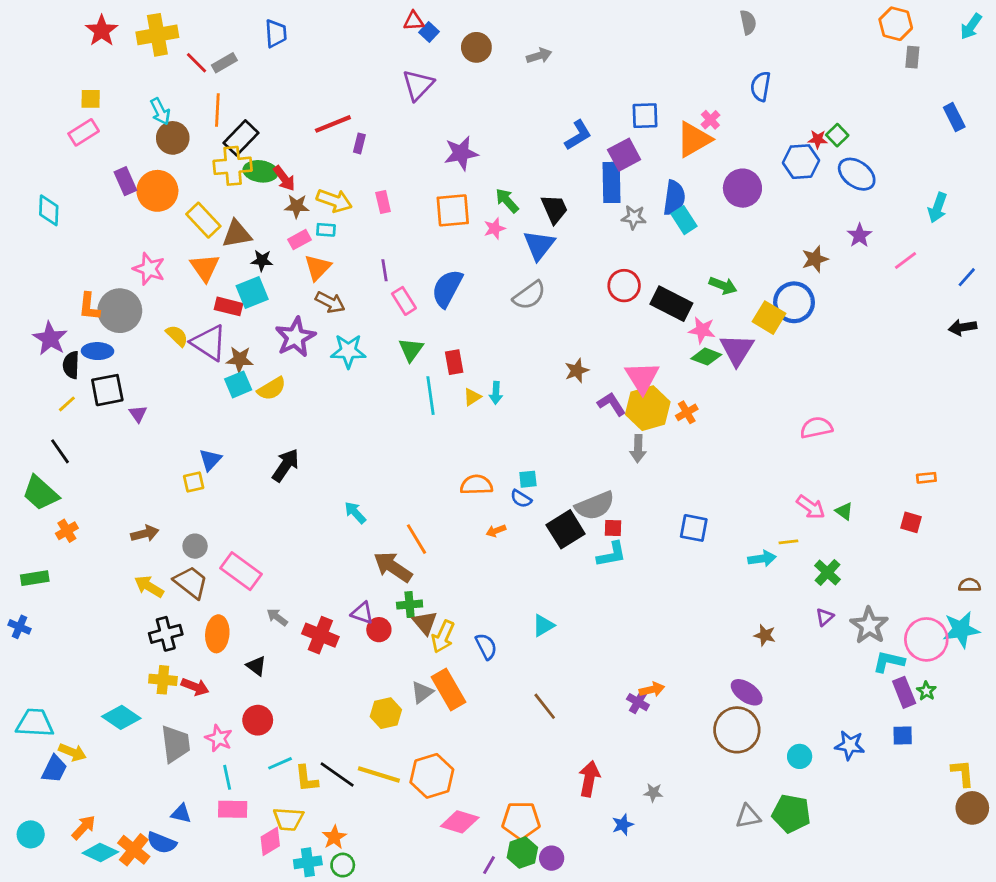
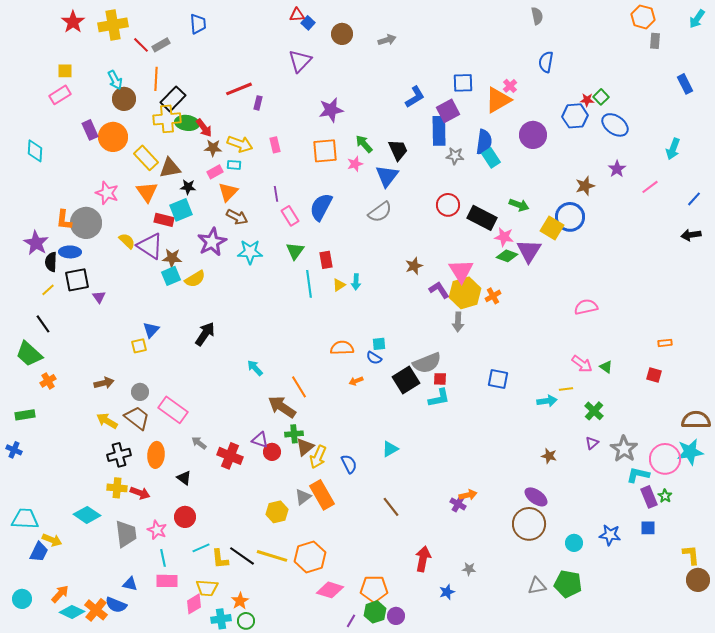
brown semicircle: (970, 585) -> (696, 420), size x1.8
brown triangle: (425, 623) -> (305, 447), turned 30

